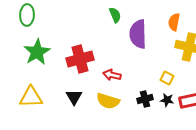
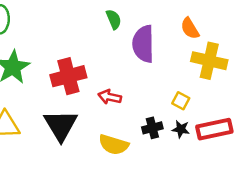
orange semicircle: (174, 22) -> (190, 28), turned -42
black triangle: (74, 97) -> (61, 125), size x1.6
yellow semicircle: (108, 101) -> (114, 145), moved

